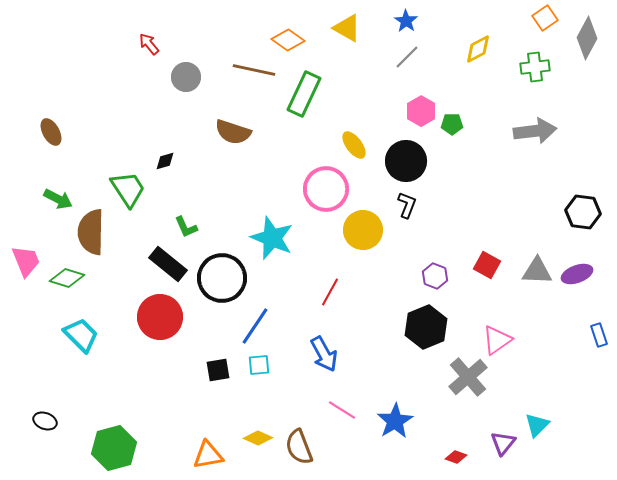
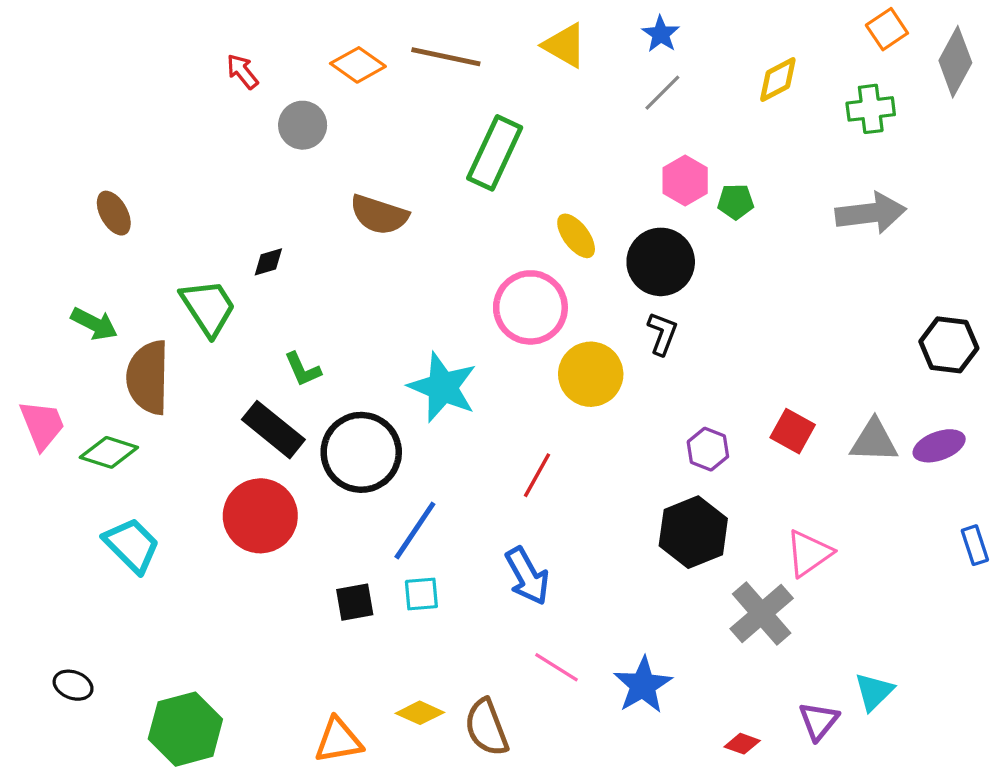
orange diamond: (288, 40) -> (358, 65), moved
brown line: (254, 70) -> (446, 57), moved
brown ellipse: (51, 132) -> (114, 213), moved

